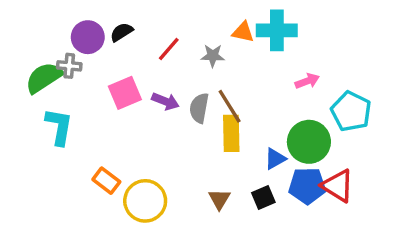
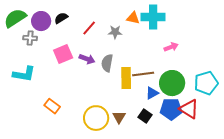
green semicircle: (44, 78) -> (15, 18), moved
brown line: (230, 106) -> (143, 74), moved, turned -65
cyan pentagon: (351, 111) -> (206, 83), moved, turned 30
cyan L-shape: (59, 127) -> (24, 74), turned 90
black square: (263, 197) -> (145, 116), turned -32
yellow circle: (145, 201) -> (96, 118), moved

